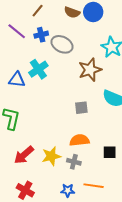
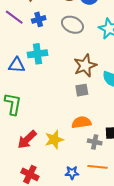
gray ellipse: (62, 44) -> (72, 25), moved
cyan cross: (38, 69) -> (37, 54), turned 30
brown star: (90, 70) -> (85, 66), moved
gray cross: (74, 162) -> (95, 142), moved

